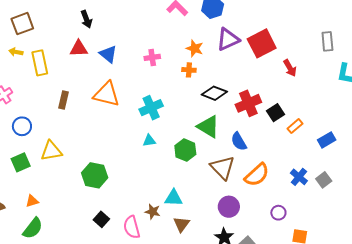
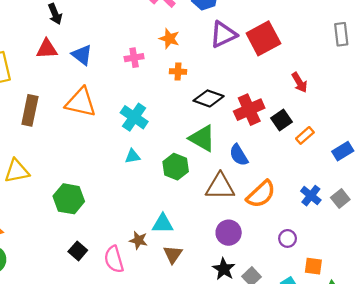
orange star: (195, 48) -> (169, 39), moved
red arrow: (290, 68) -> (300, 82), moved
brown rectangle: (63, 100) -> (30, 110), size x1.4
cyan cross: (151, 108) -> (134, 117), turned -30
brown triangle: (222, 168) -> (220, 186), turned -44

